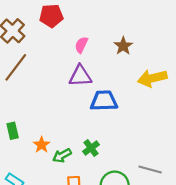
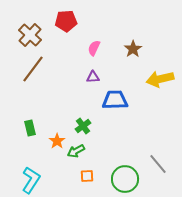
purple triangle: (80, 76) -> (93, 77), size x0.6
green cross: (91, 148) -> (83, 126), moved
gray line: (150, 170) -> (158, 164), turned 35

